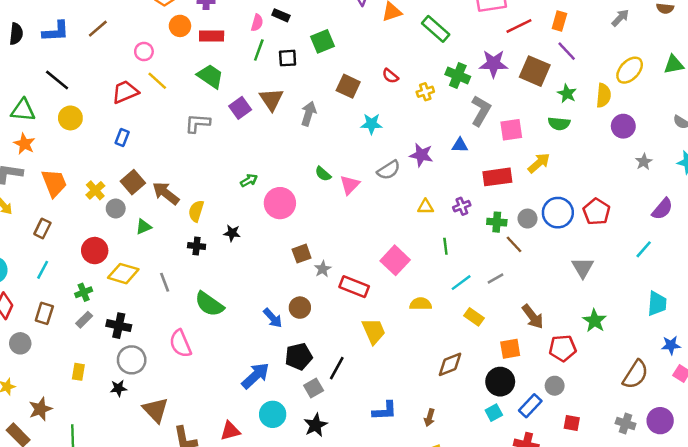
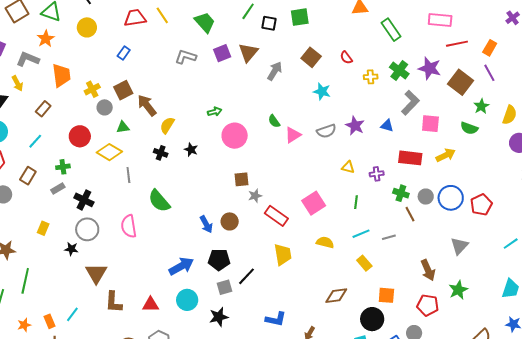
yellow diamond: (123, 274) -> (109, 152), moved
brown arrow: (533, 317) -> (428, 270), moved

